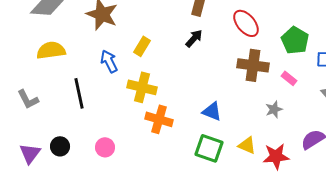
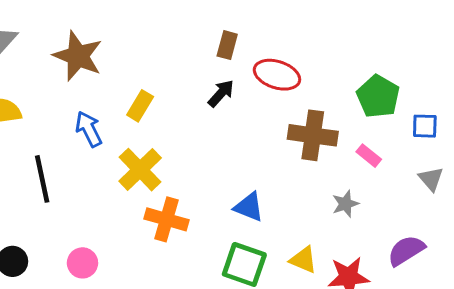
red ellipse: (246, 23) -> (277, 75), moved, turned -32
yellow cross: (142, 87) -> (140, 170), turned 32

